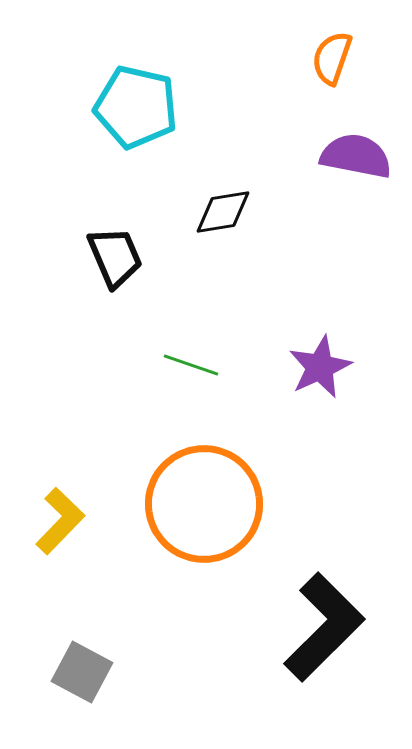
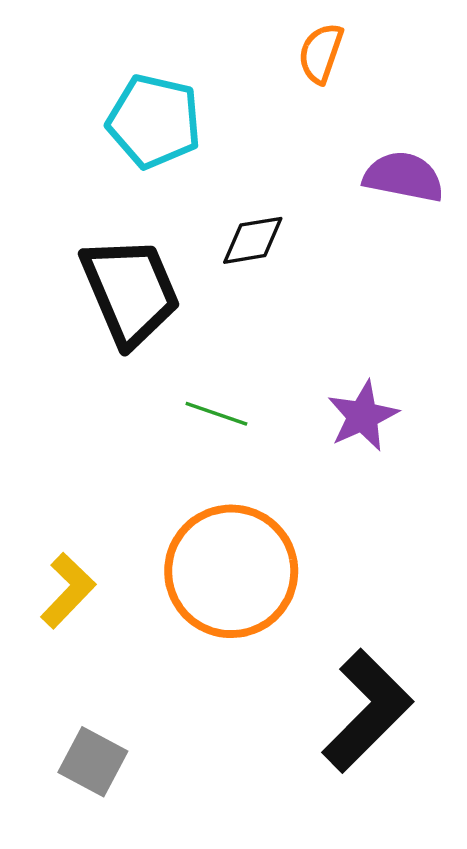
orange semicircle: (332, 58) -> (321, 53), moved
black trapezoid: (115, 257) -> (130, 291), size x1.6

